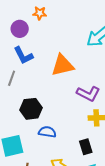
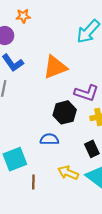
black hexagon: (31, 109) -> (65, 112), moved

